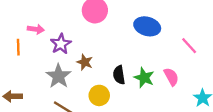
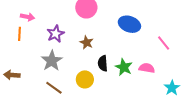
pink arrow: (36, 29) -> (27, 17), moved
brown star: (85, 62) -> (87, 42), moved
pink semicircle: (171, 77) -> (147, 68), turned -56

